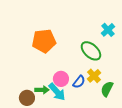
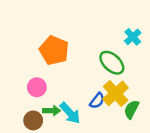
orange pentagon: (44, 41) -> (54, 50), turned 30
yellow cross: (94, 76) -> (116, 93), size x1.5
pink circle: (61, 79) -> (37, 87), moved

